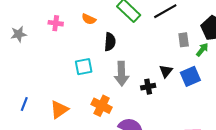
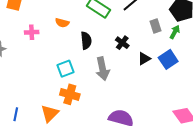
black triangle: (166, 71) -> (144, 59), turned 32
black cross: (148, 87) -> (122, 43), moved, turned -32
orange cross: (102, 106) -> (70, 94), moved

